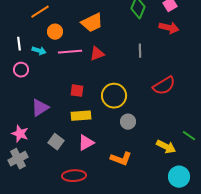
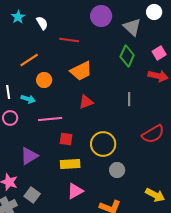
pink line: (70, 52) -> (50, 119), moved
gray square: (56, 142) -> (32, 195), moved

